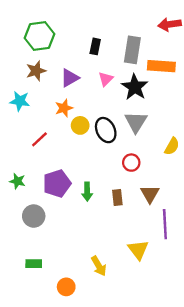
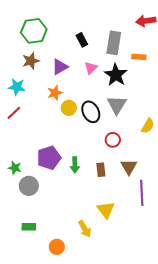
black rectangle: (95, 46) -> (82, 40), turned -40
orange rectangle: (161, 66) -> (139, 57), size x0.6
red line: (39, 139) -> (14, 113), moved
green star: (17, 181) -> (15, 168), moved
yellow triangle: (138, 250) -> (106, 210), moved

